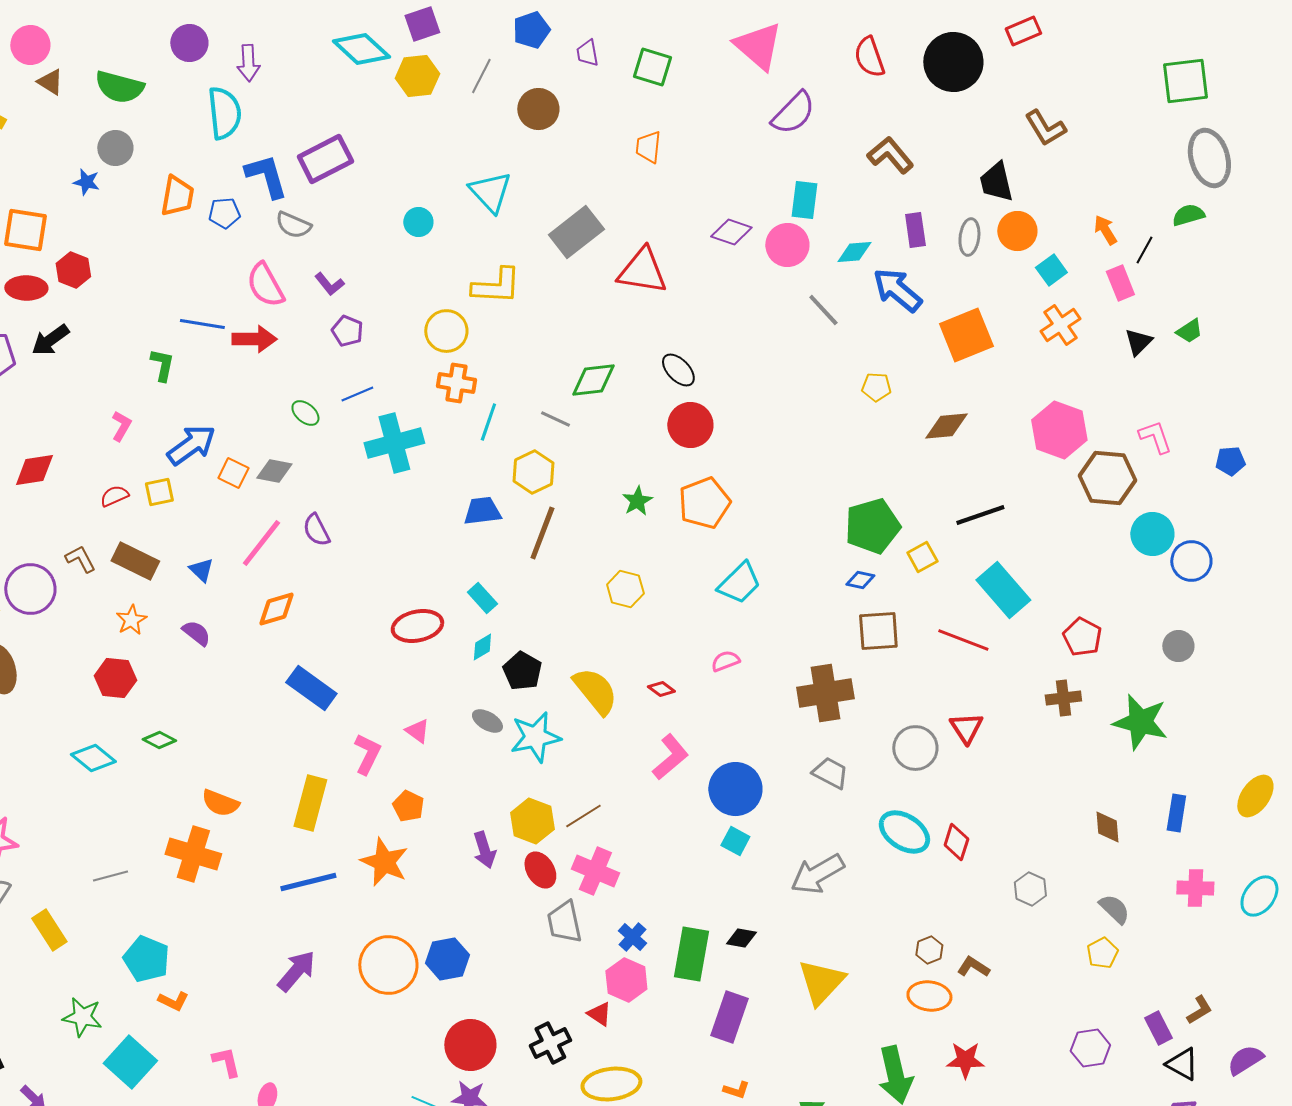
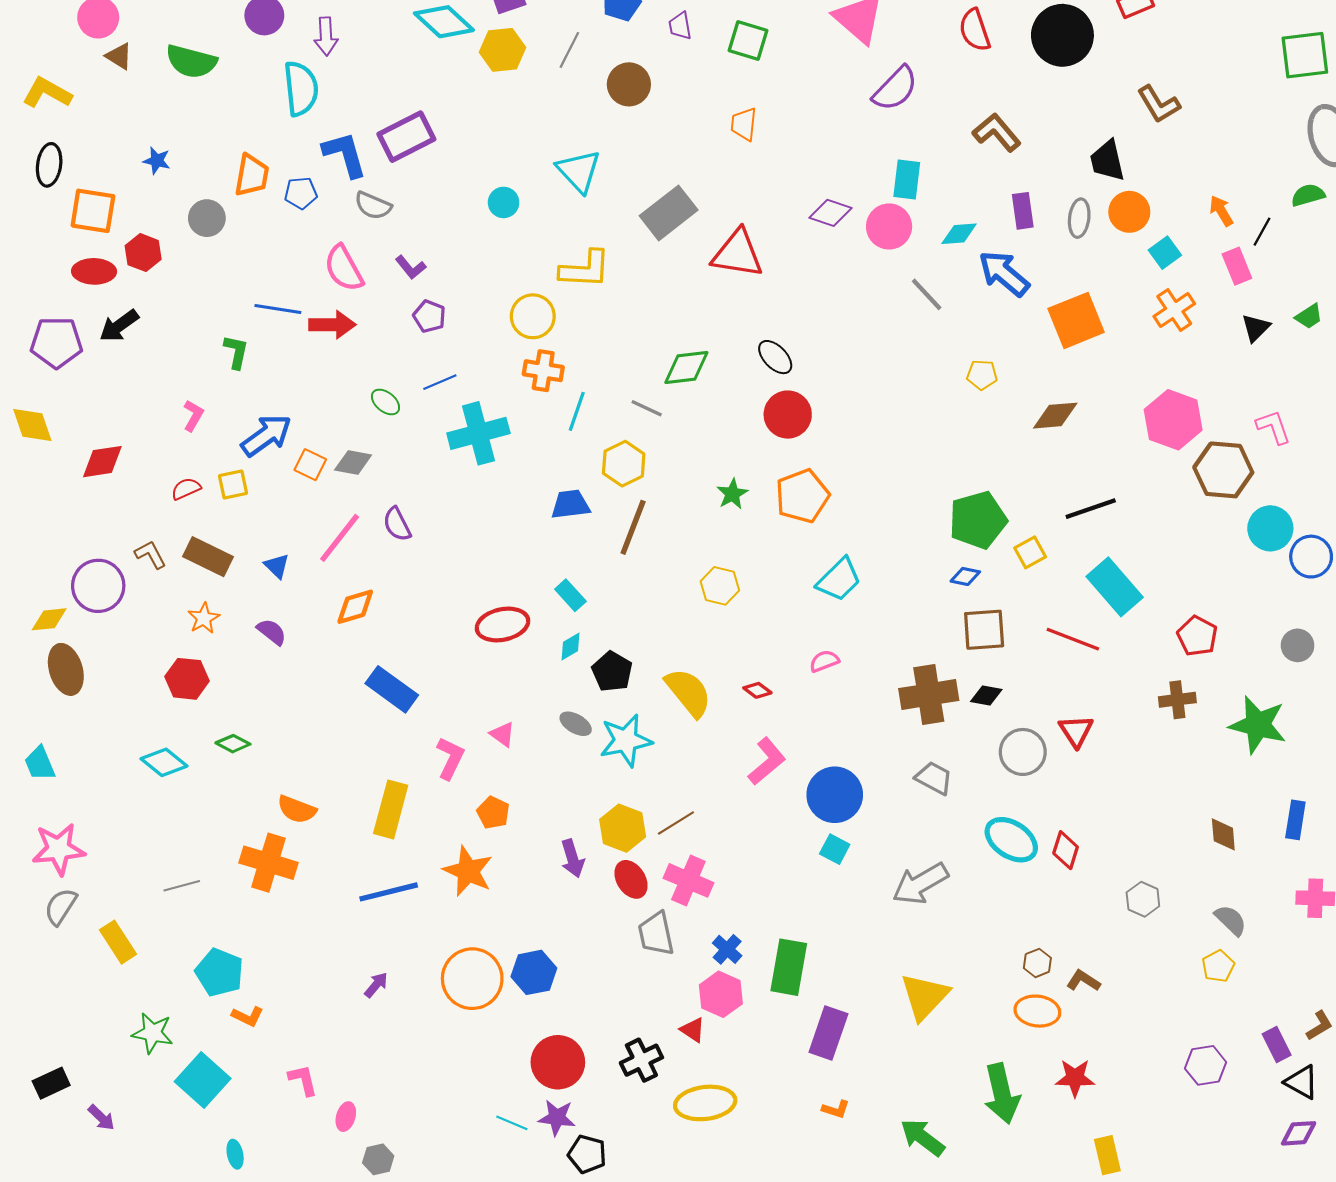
gray circle: (115, 148) -> (207, 218), moved
black diamond: (741, 938) -> (986, 696), moved
purple arrow: (296, 971) -> (376, 985), size x0.6

